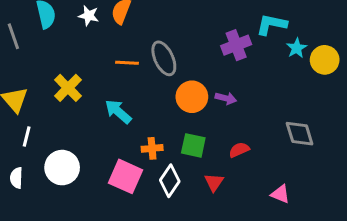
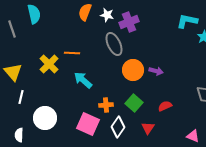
white star: (89, 16) -> (107, 15), moved
purple cross: (236, 45) -> (129, 22), moved
orange line: (127, 63) -> (72, 53), moved
green square: (193, 145) -> (134, 103), turned 30
white semicircle: (16, 178) -> (19, 135), moved

